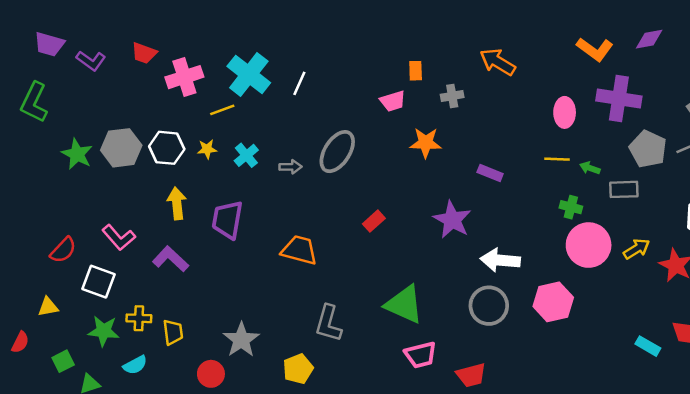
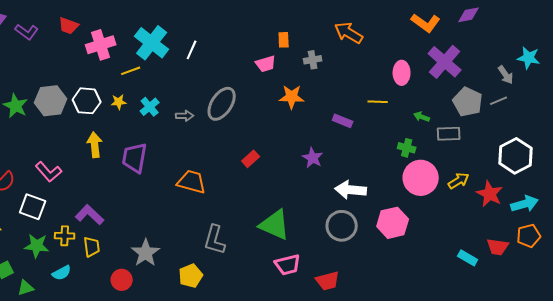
purple cross: (619, 99) -> (445, 62), turned 32
yellow line: (557, 159) -> (378, 102), moved
purple star: (452, 220) -> (313, 158), size x0.7
purple L-shape: (171, 259) -> (90, 215), moved

